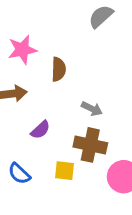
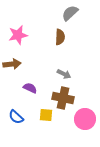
brown semicircle: (59, 69) -> (60, 37), moved
purple semicircle: (40, 130) -> (30, 88), turned -112

